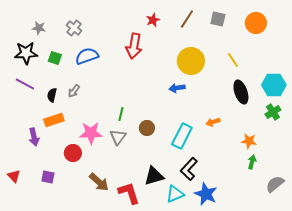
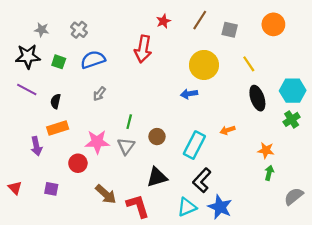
gray square: (218, 19) -> (230, 30), moved
gray arrow: (74, 91) -> (99, 94), moved
black triangle: (154, 176) -> (157, 177), moved

